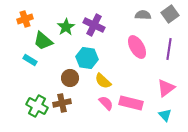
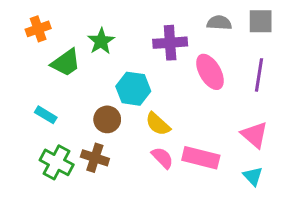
gray square: (170, 14) -> (261, 21), turned 36
purple cross: (94, 25) -> (170, 43), moved, turned -30
green trapezoid: (43, 41) -> (66, 63), turned -75
cyan rectangle: (30, 60) -> (46, 115), moved
pink triangle: (166, 88) -> (254, 135), turned -42
brown cross: (62, 103) -> (95, 158), turned 30

